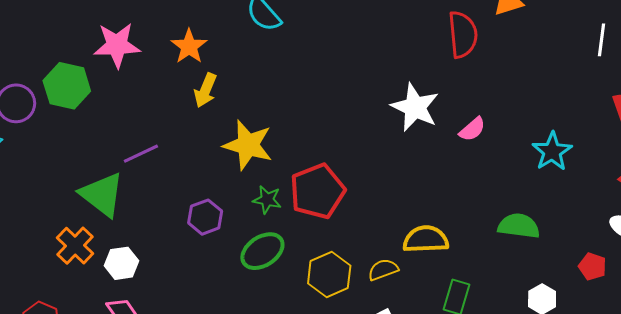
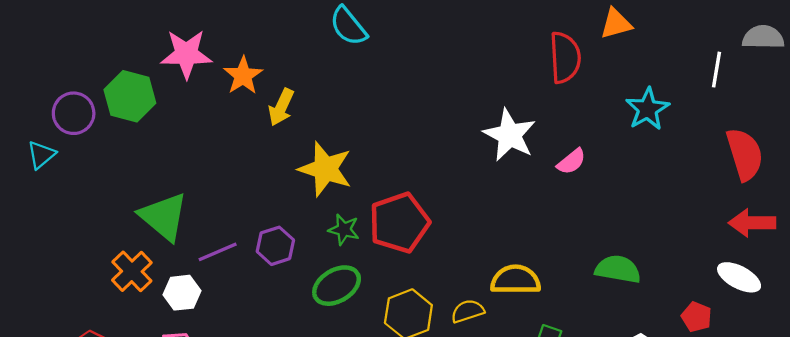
orange star: (189, 46) -> (243, 76), moved
cyan star: (552, 151) -> (648, 109), moved
purple line: (141, 154) -> (218, 252), moved

